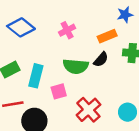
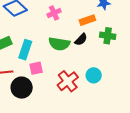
pink square: (59, 91) -> (36, 68), moved
cyan circle: (128, 112) -> (94, 75), moved

